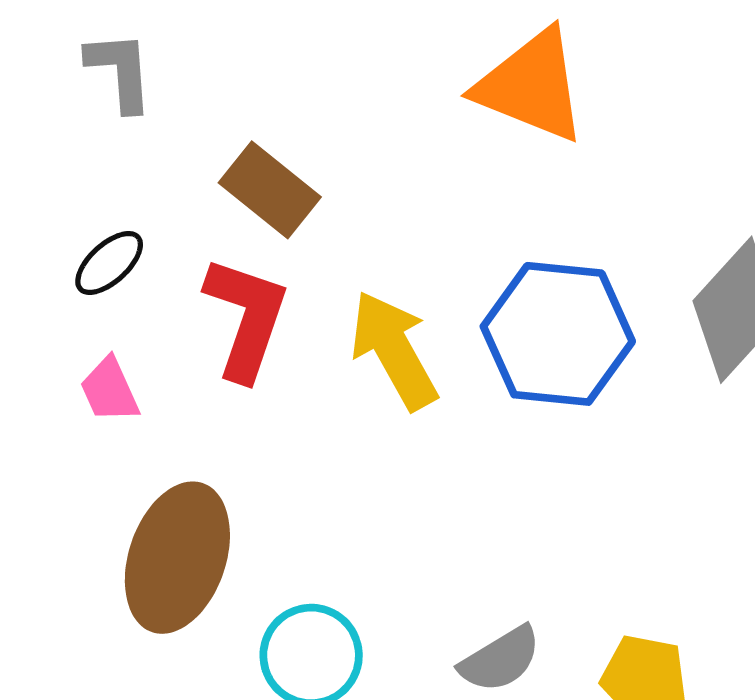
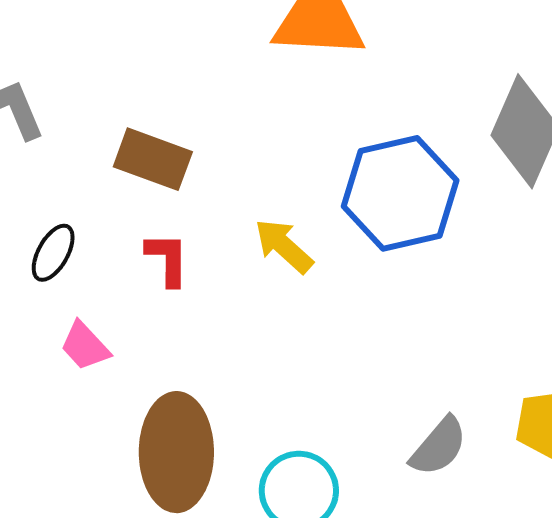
red L-shape: (246, 318) -> (167, 259), size x0.6
yellow arrow: (394, 350) -> (284, 246), size x0.7

